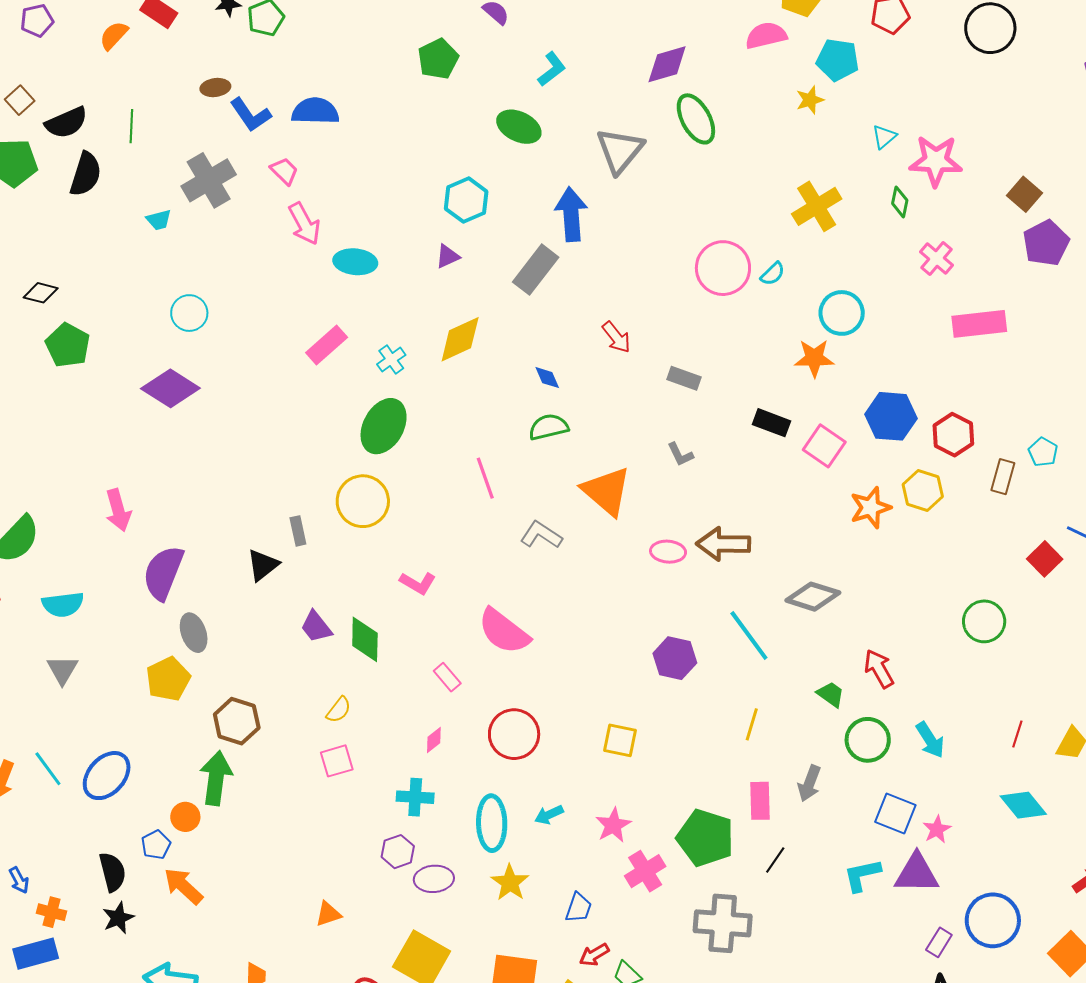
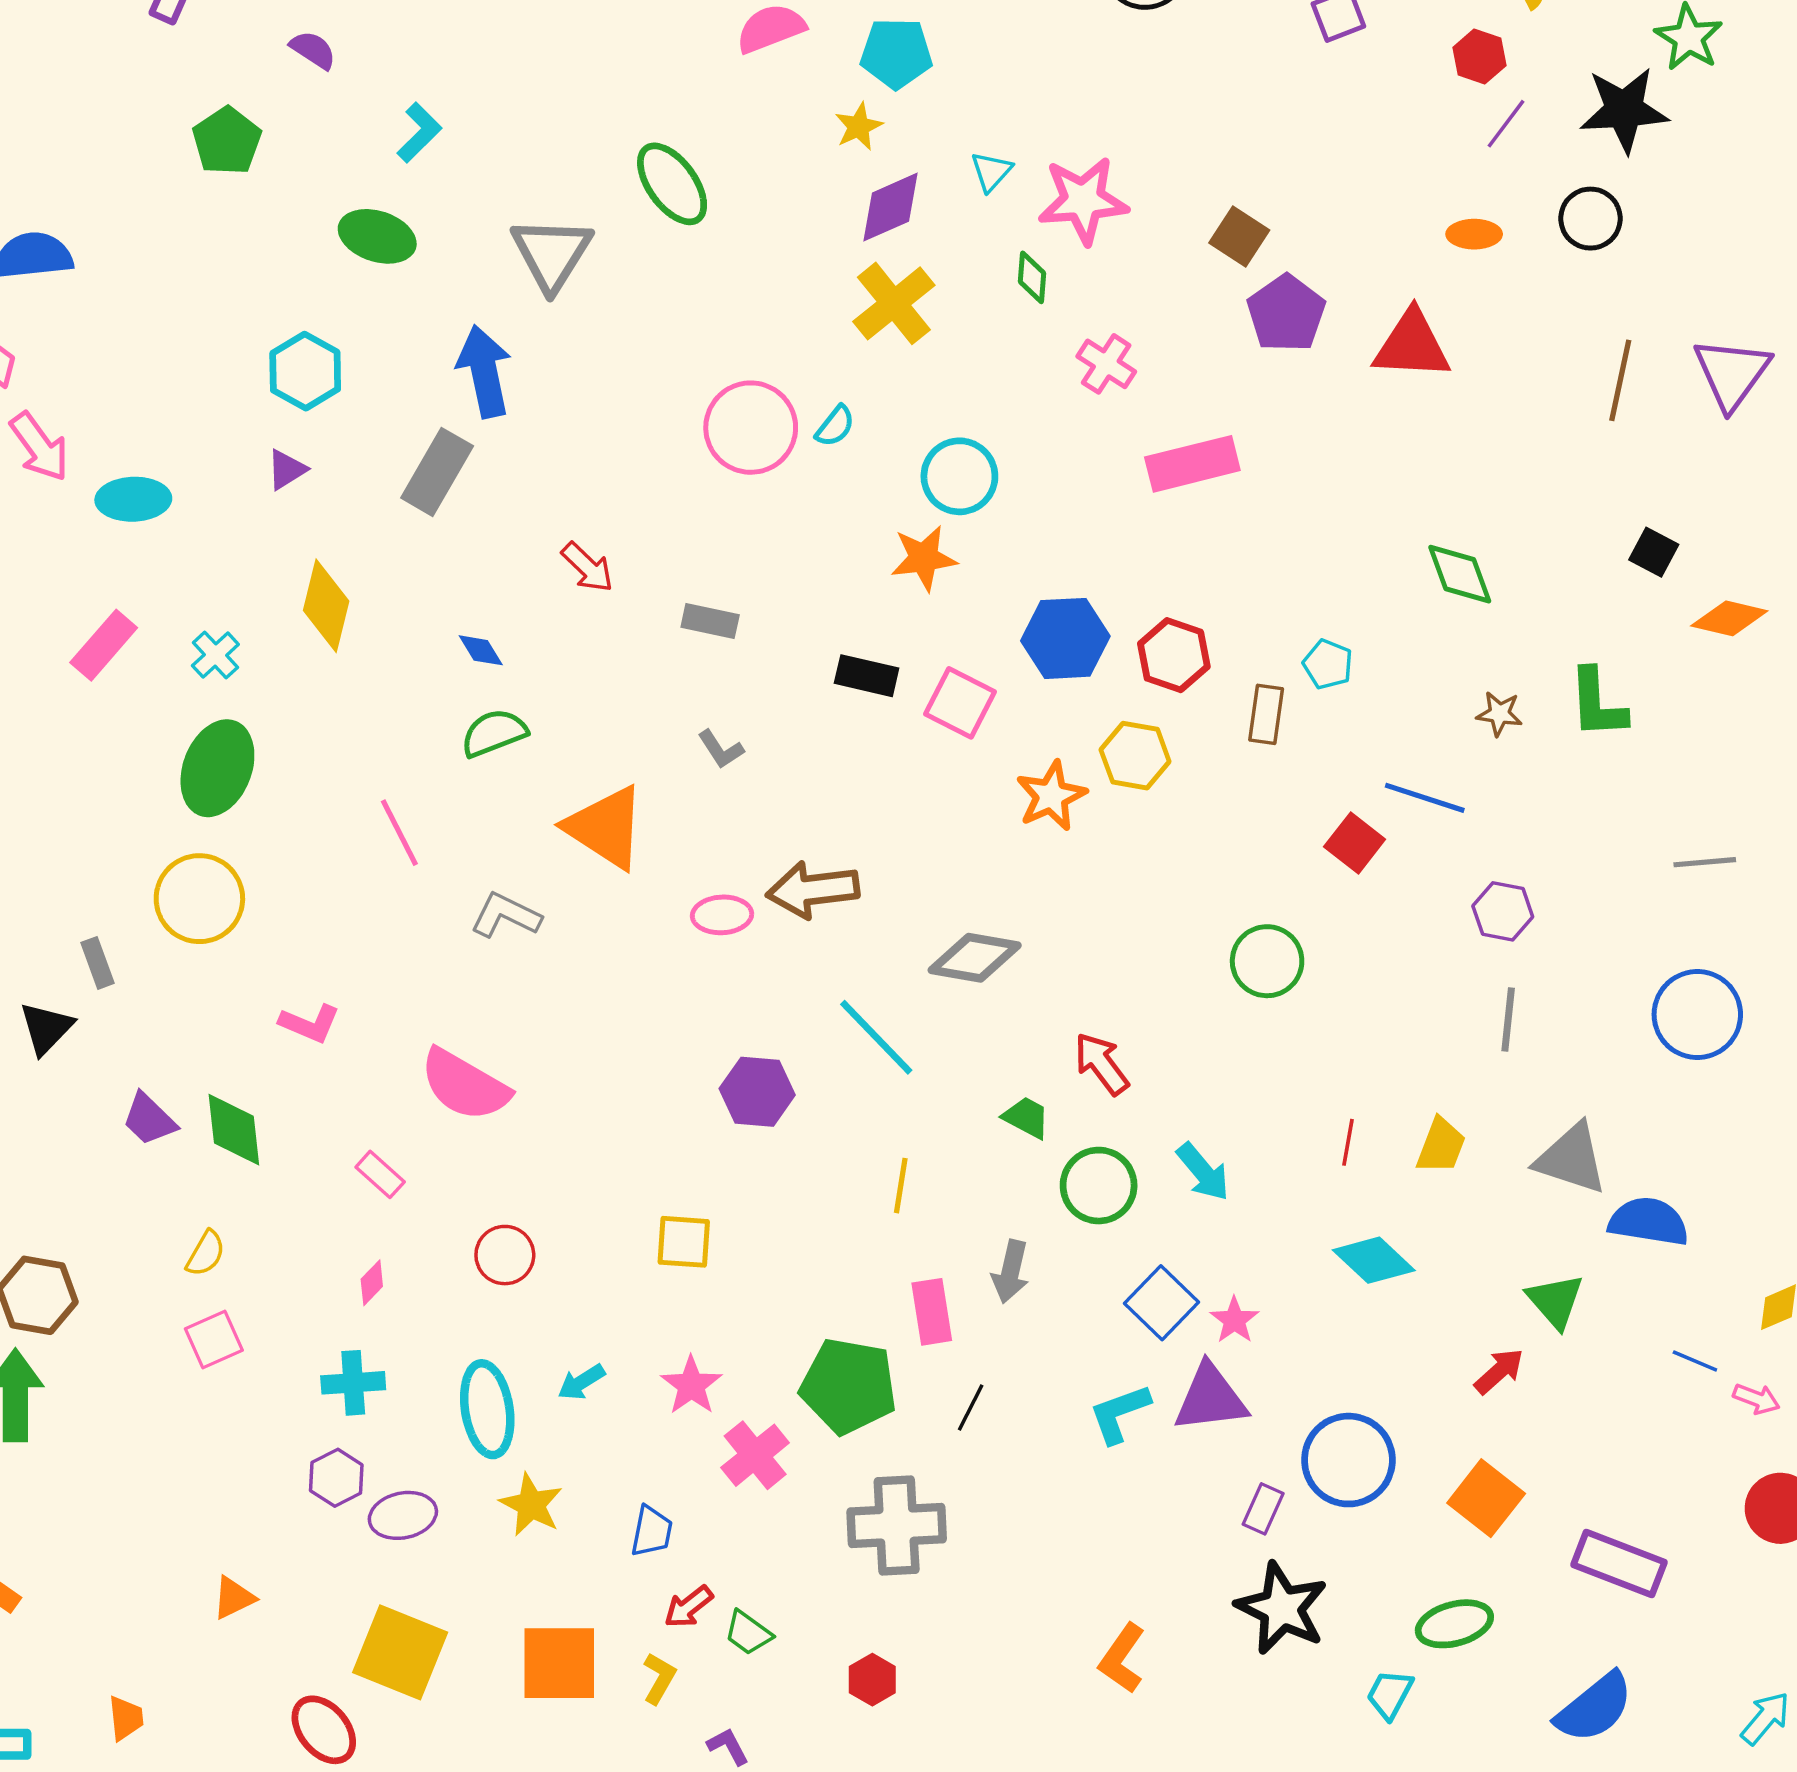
purple diamond: (667, 64) -> (891, 207), moved
yellow diamond: (460, 339) -> (326, 606), turned -44
red circle: (514, 734) -> (505, 1255), size x0.7
blue square: (895, 813) -> (1161, 1303), turned 30

